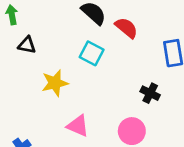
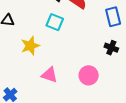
black cross: (150, 93) -> (111, 48), moved

